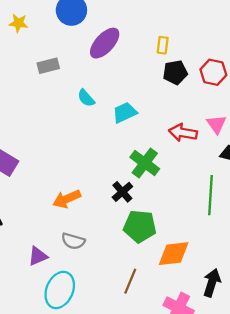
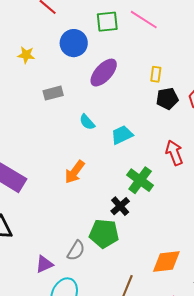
red arrow: (183, 133) -> (174, 153), turned 60
orange arrow: (67, 199) -> (75, 172), moved, turned -30
green pentagon: (140, 226) -> (104, 234), moved
gray semicircle: (73, 241) -> (76, 251), turned -75

